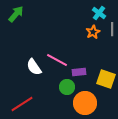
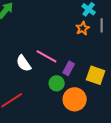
purple rectangle: (79, 72) -> (69, 68), turned -56

